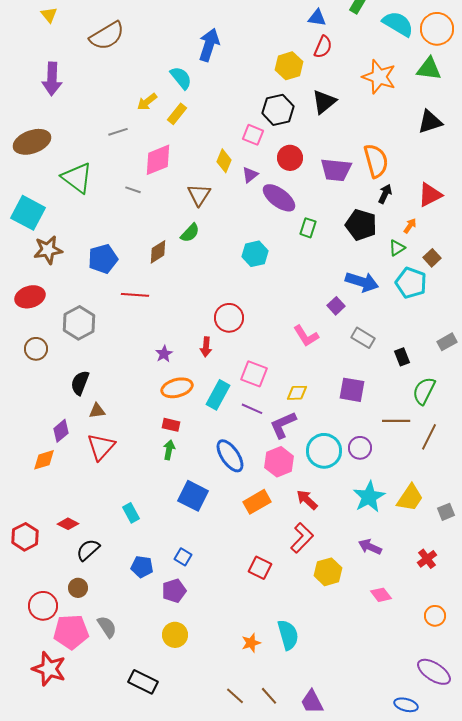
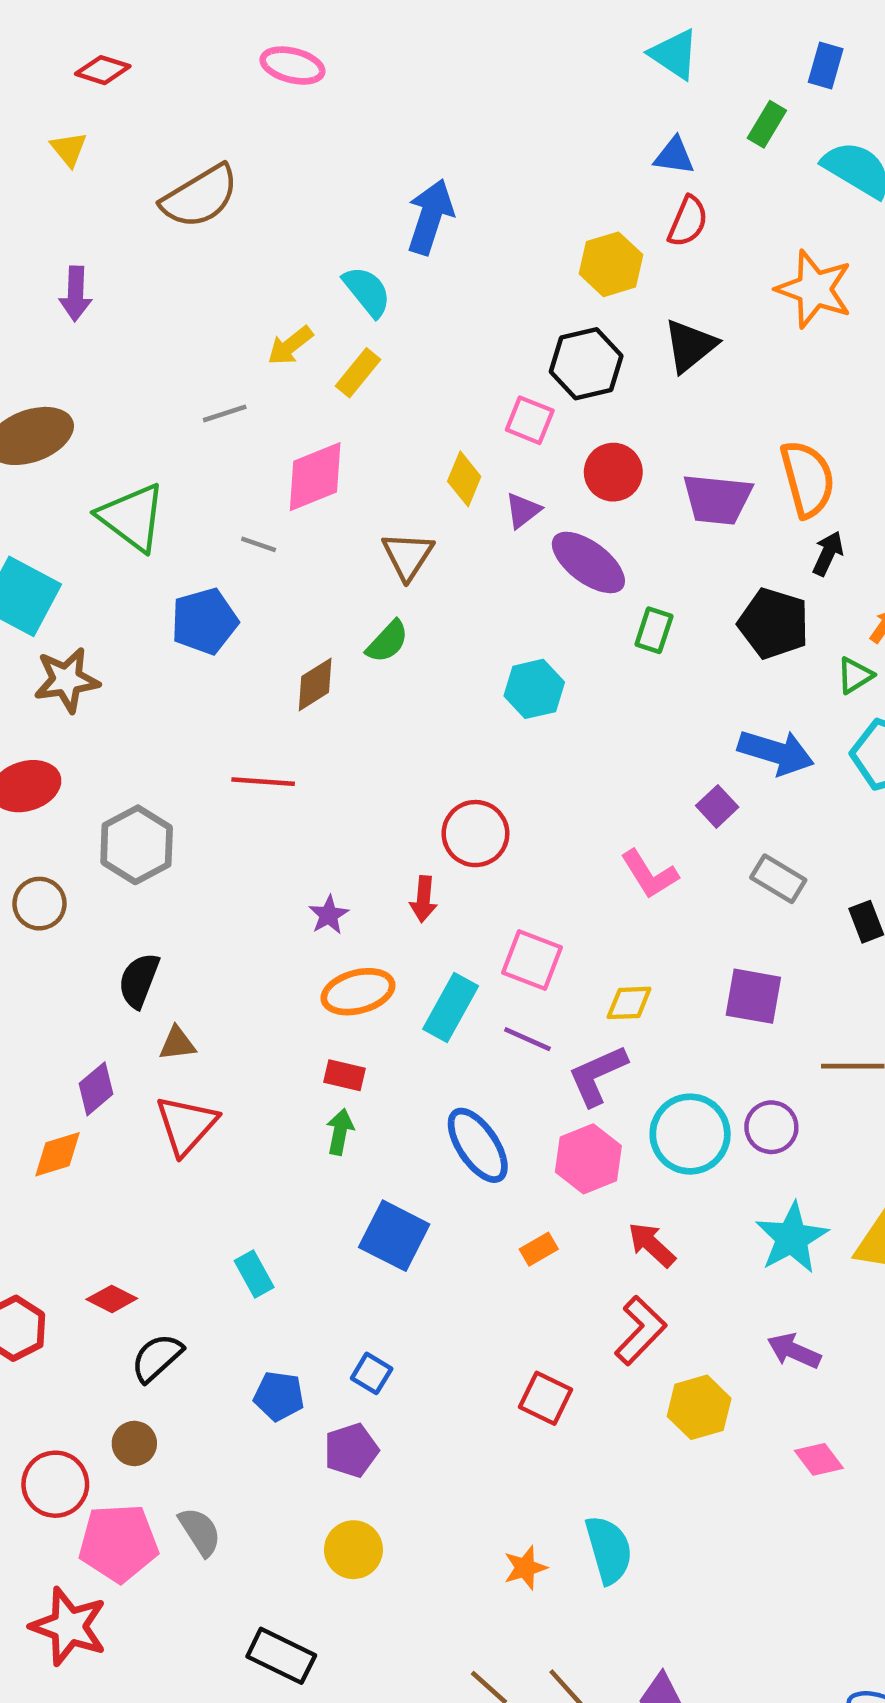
purple arrow: (52, 79) -> (76, 294), size x0.7
blue pentagon: (103, 259) -> (204, 621), moved
orange rectangle: (257, 502) -> (539, 1249), size x0.6

